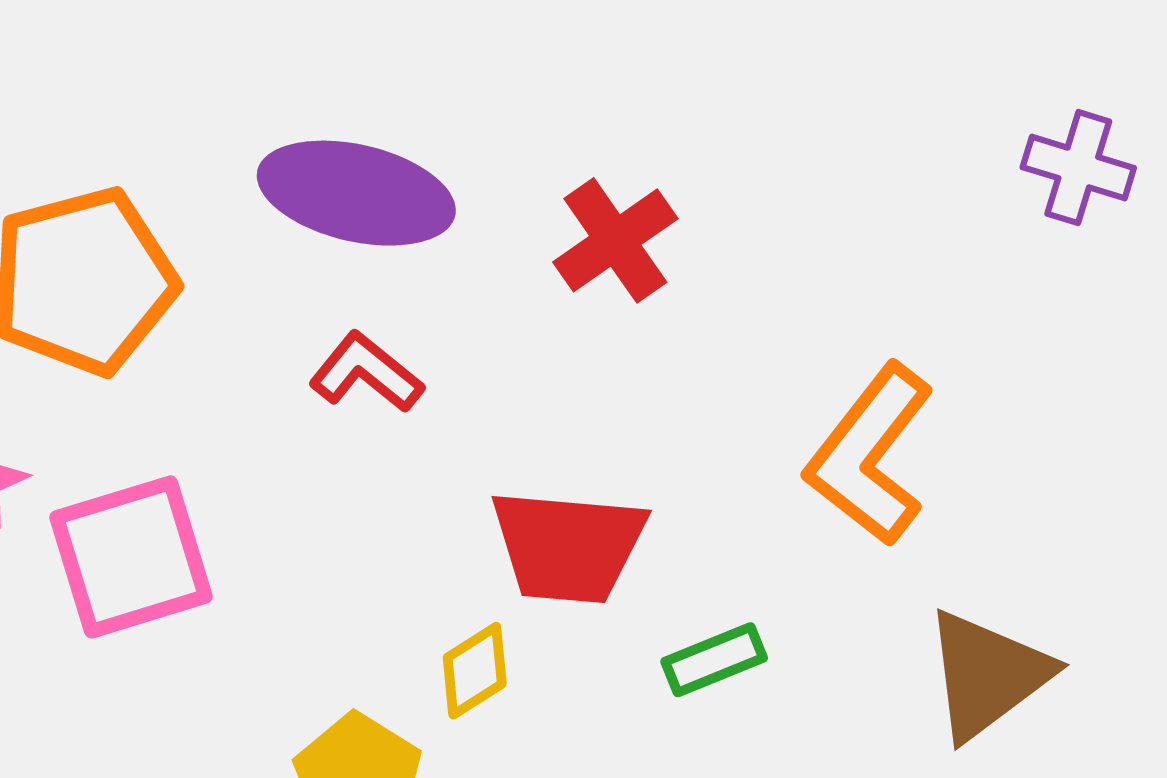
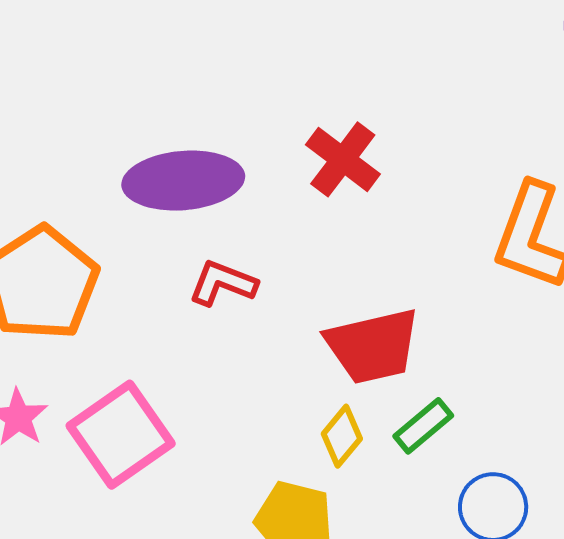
green rectangle: (714, 660) -> (423, 426), moved

